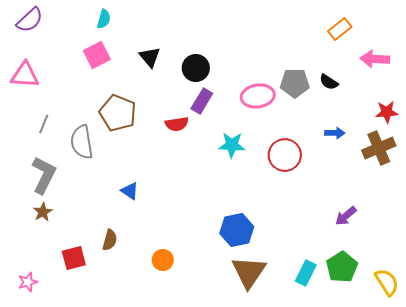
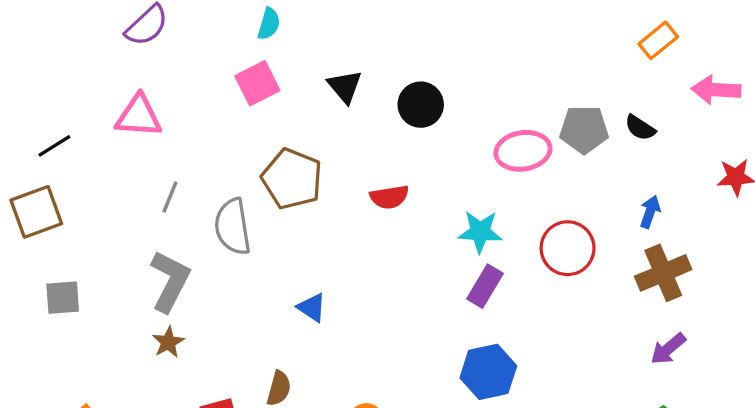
purple rectangle: (202, 101) -> (485, 286), moved
blue arrow: (335, 133) -> (650, 212), turned -72
brown cross: (379, 148) -> (663, 273), moved

